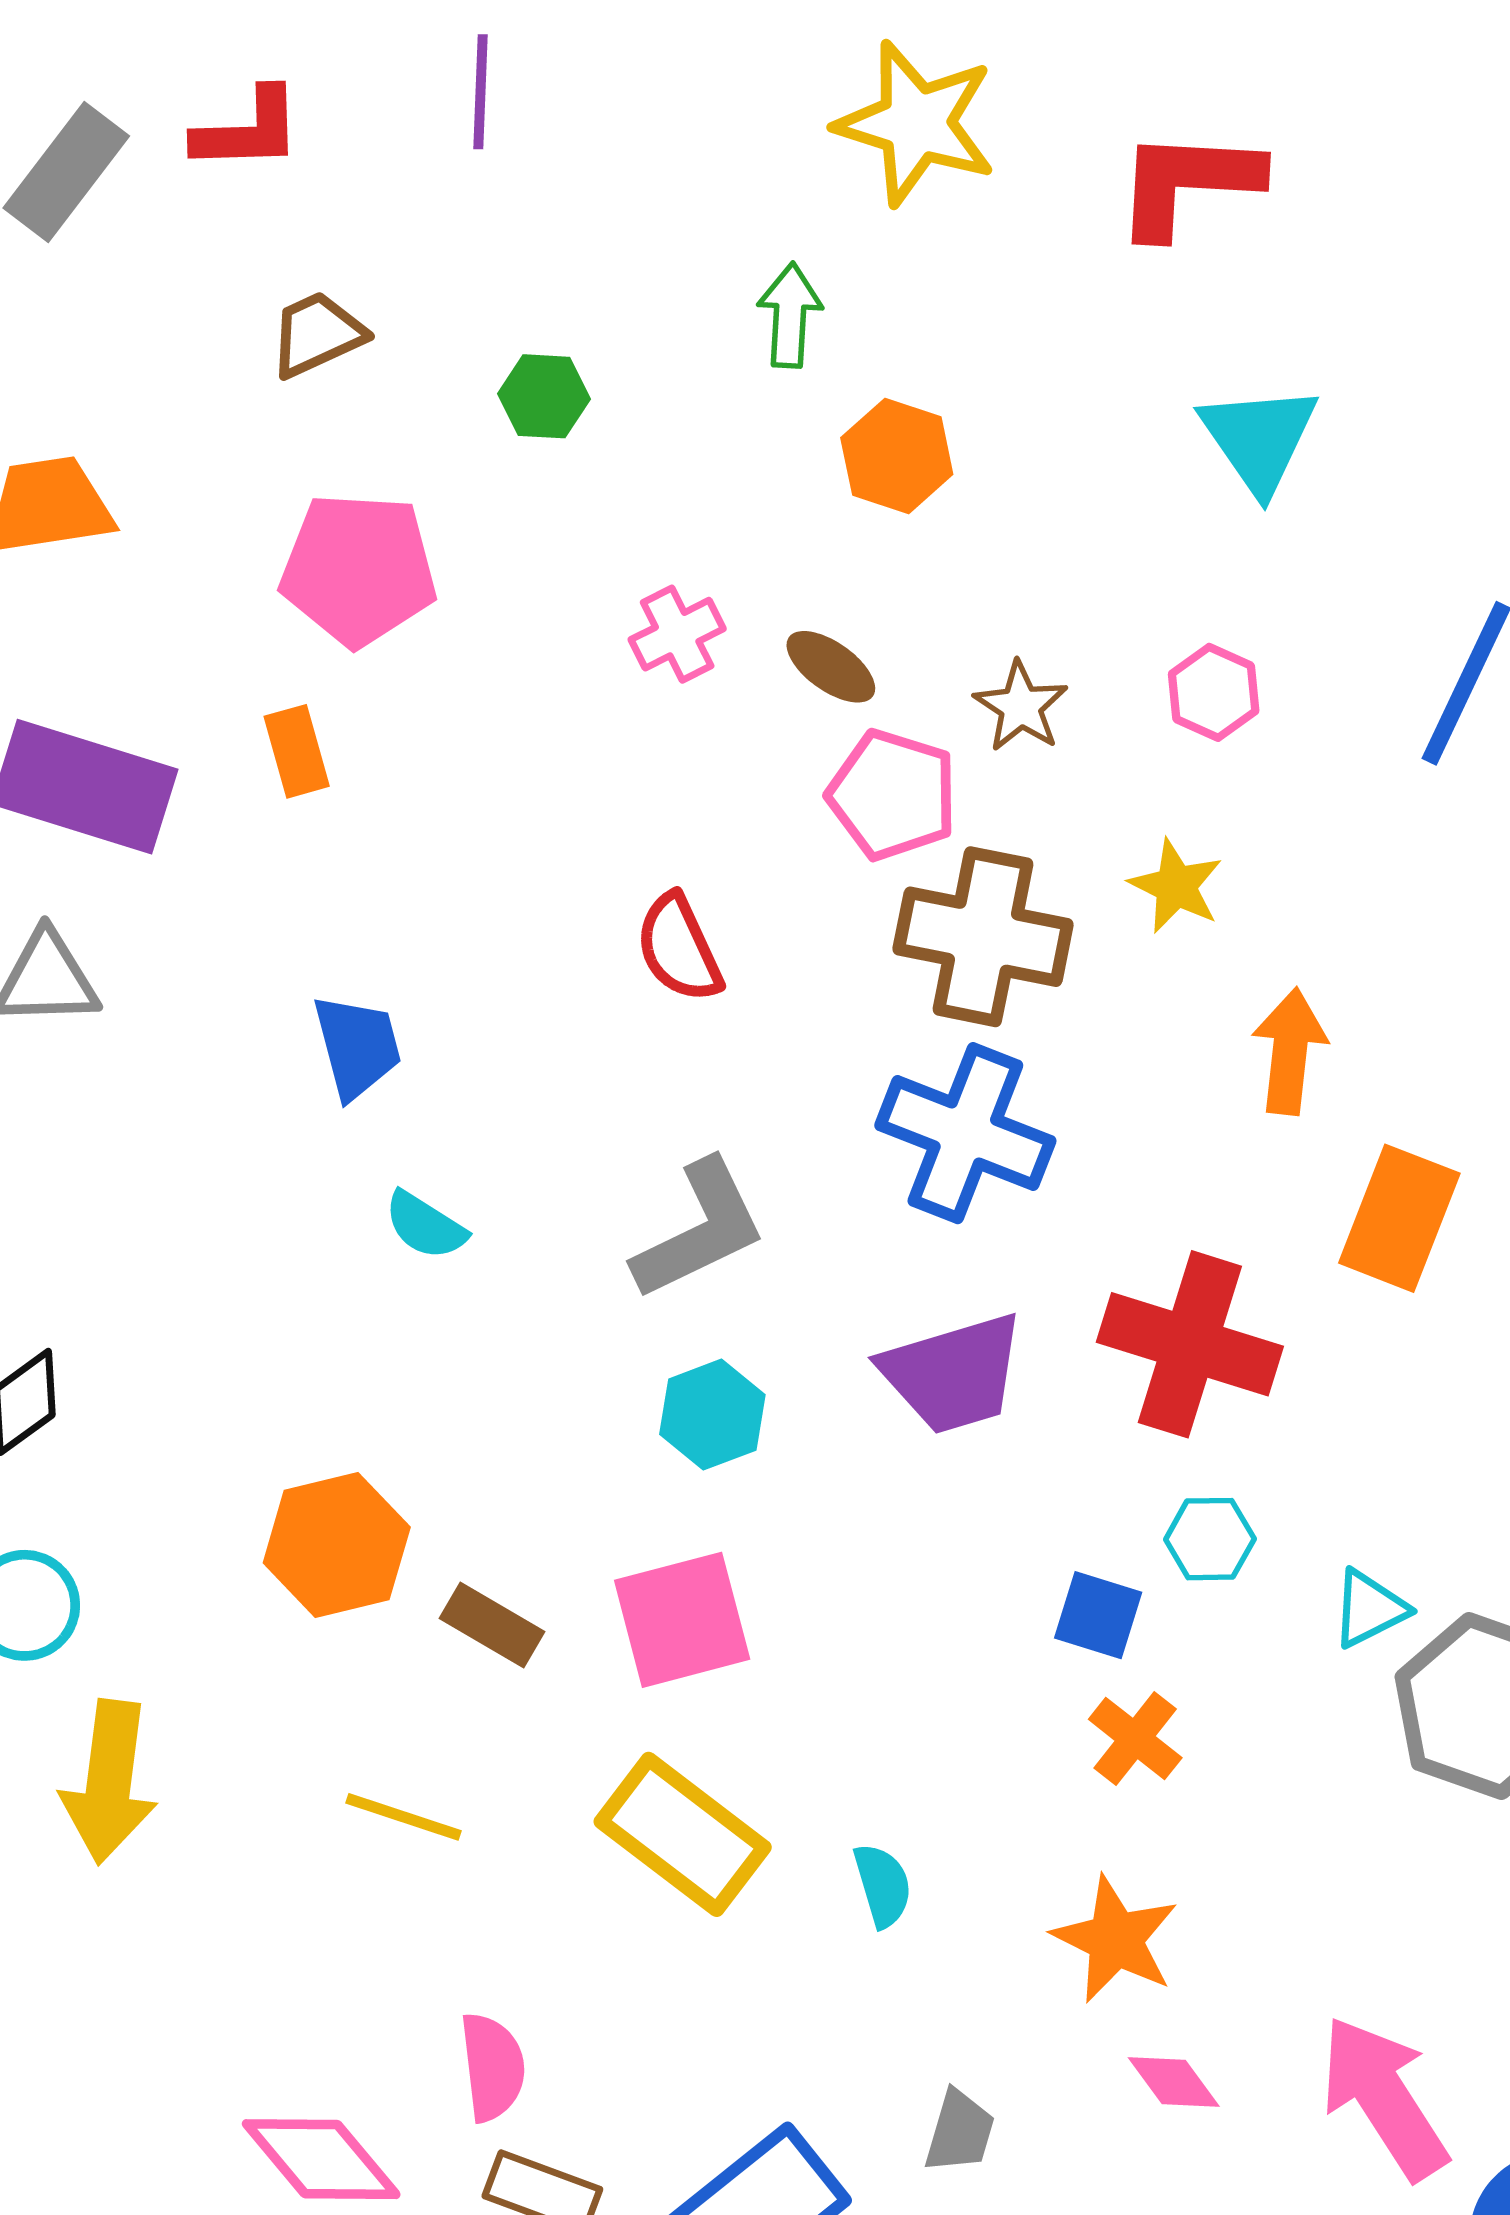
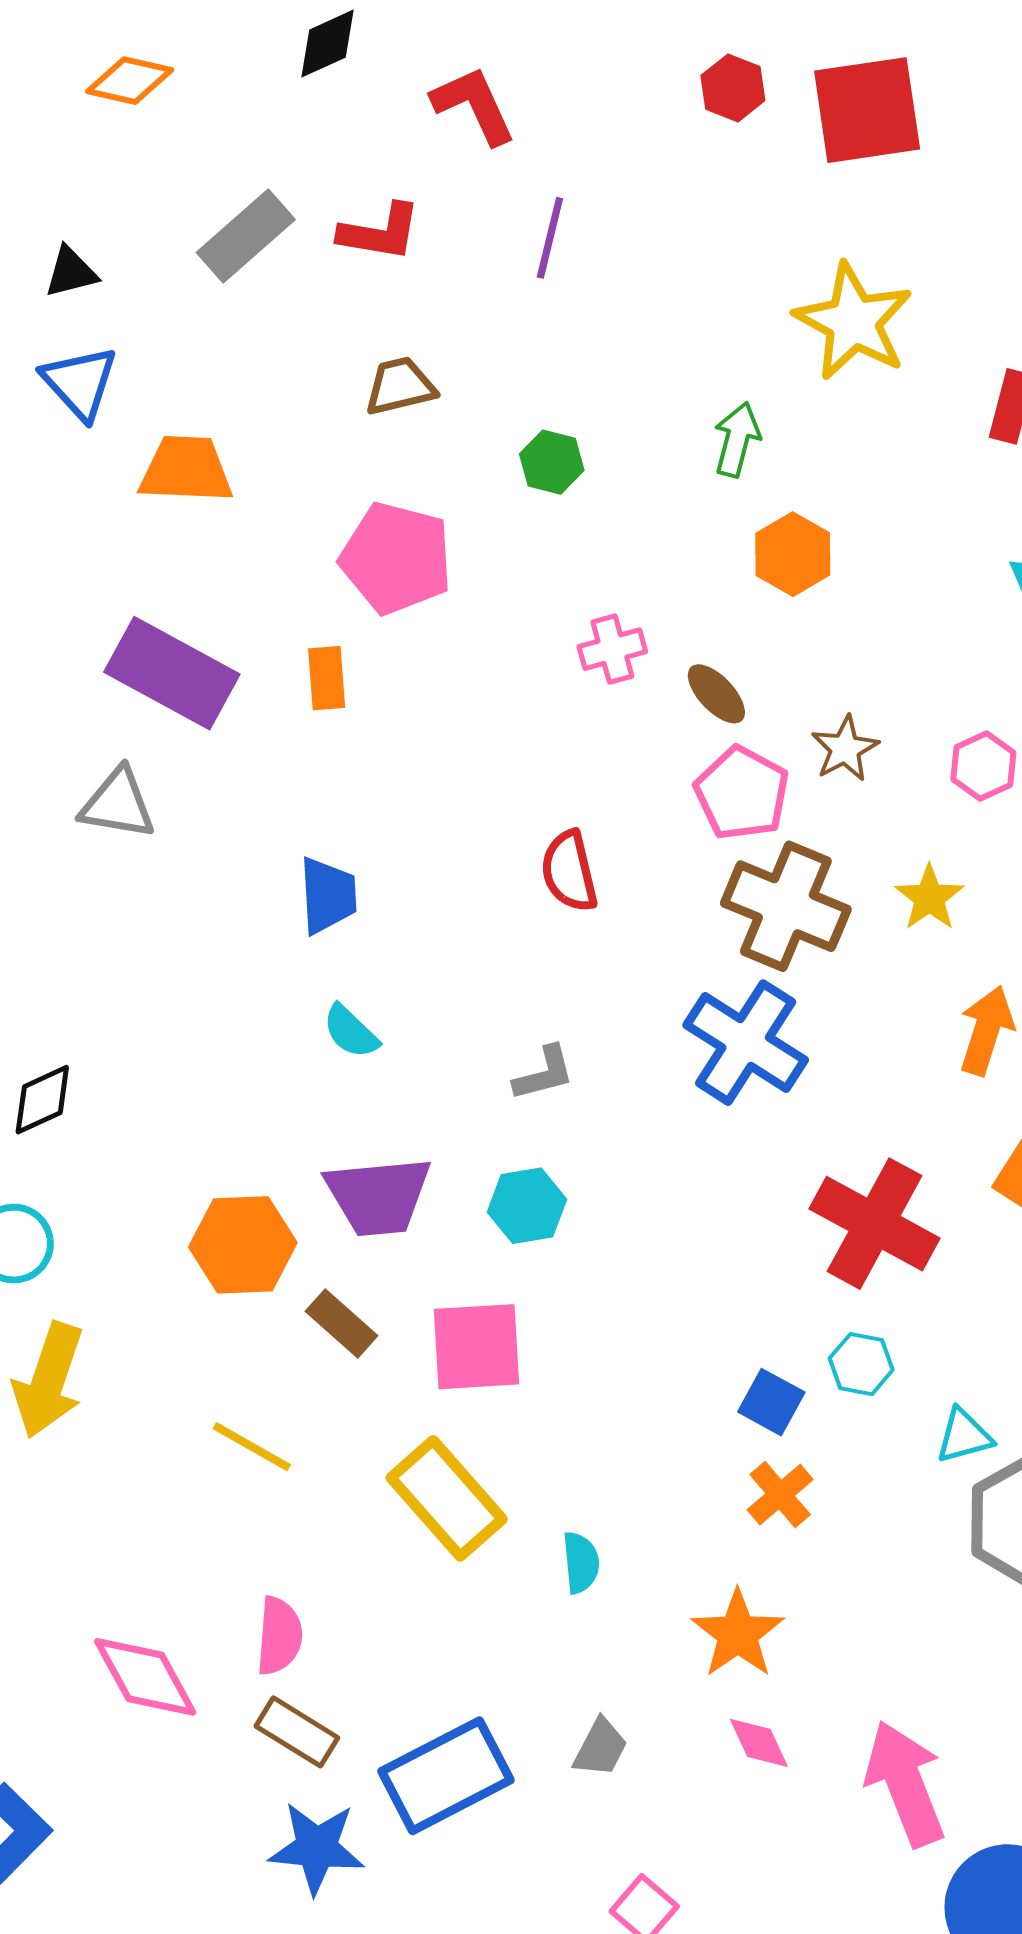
gray L-shape: (700, 1230) -> (544, 1073), size x0.6
purple trapezoid: (953, 1373) -> (378, 1196), moved

